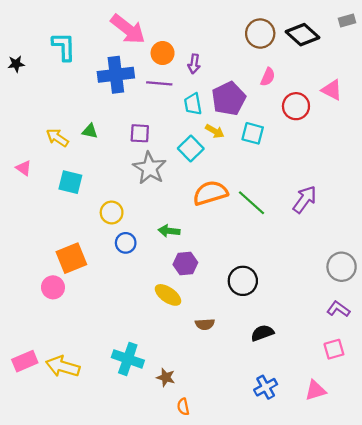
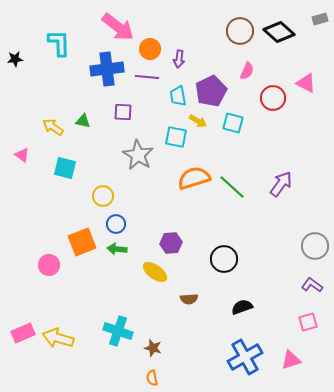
purple square: (140, 133) -> (123, 112), moved
cyan square: (191, 148) -> (176, 137), turned -35
green arrow: (169, 231) -> (117, 249), moved
orange square: (71, 258) -> (82, 242), moved
blue cross: (266, 387) -> (245, 357), size x1.6
orange semicircle: (183, 407) -> (152, 378), moved

